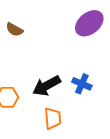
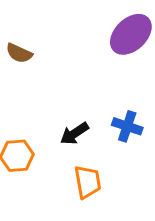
black arrow: (47, 86) -> (74, 134), size x0.7

